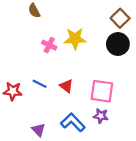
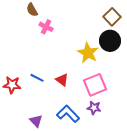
yellow star: (75, 39) -> (88, 53), moved, turned 30
pink cross: (49, 45) -> (46, 27), moved
pink square: (102, 91) -> (95, 85), turned -30

